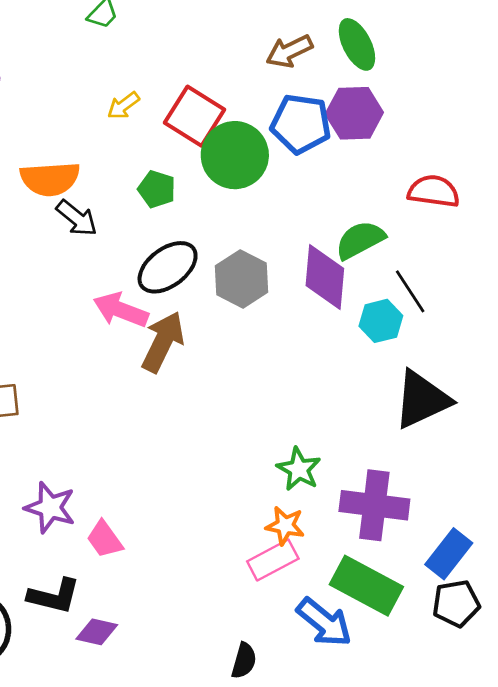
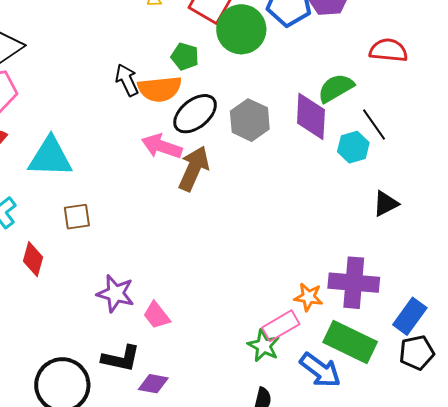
orange semicircle: (50, 179) -> (160, 89), moved
black arrow: (77, 218) -> (127, 80), turned -152
black triangle: (422, 400) -> (386, 204), size x0.6
green star: (299, 469) -> (264, 346), moved
orange star: (285, 526) -> (308, 297), moved

